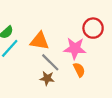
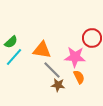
brown star: (47, 78) -> (58, 85), moved

